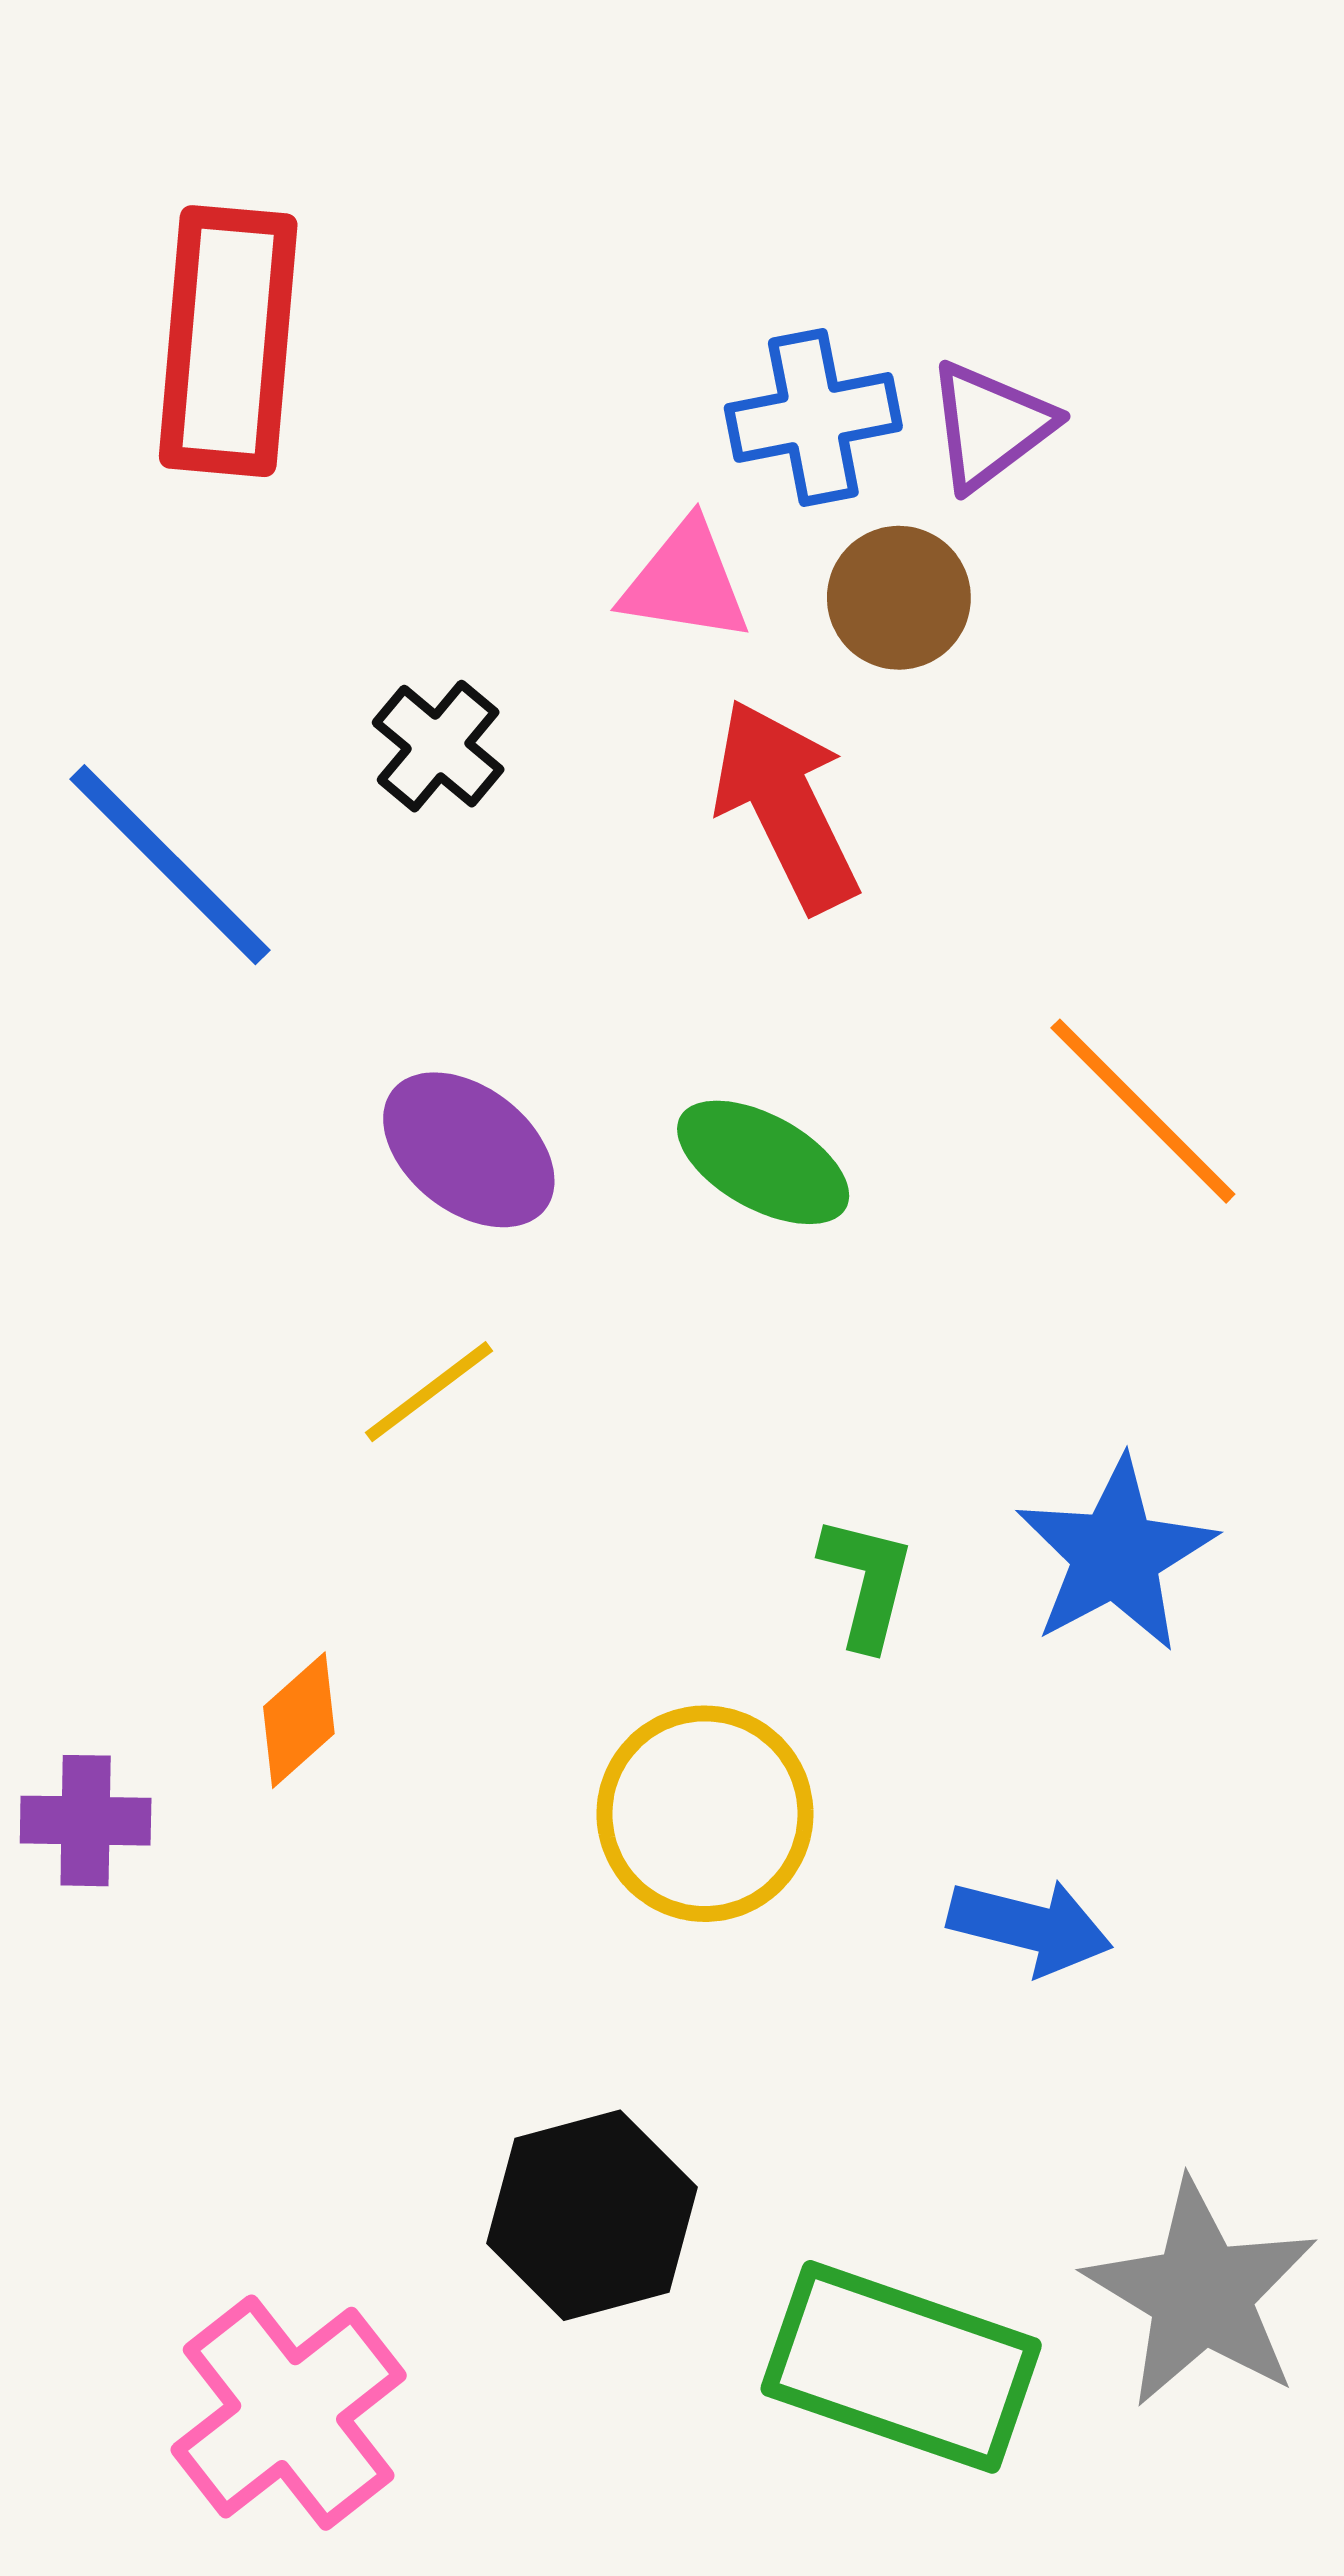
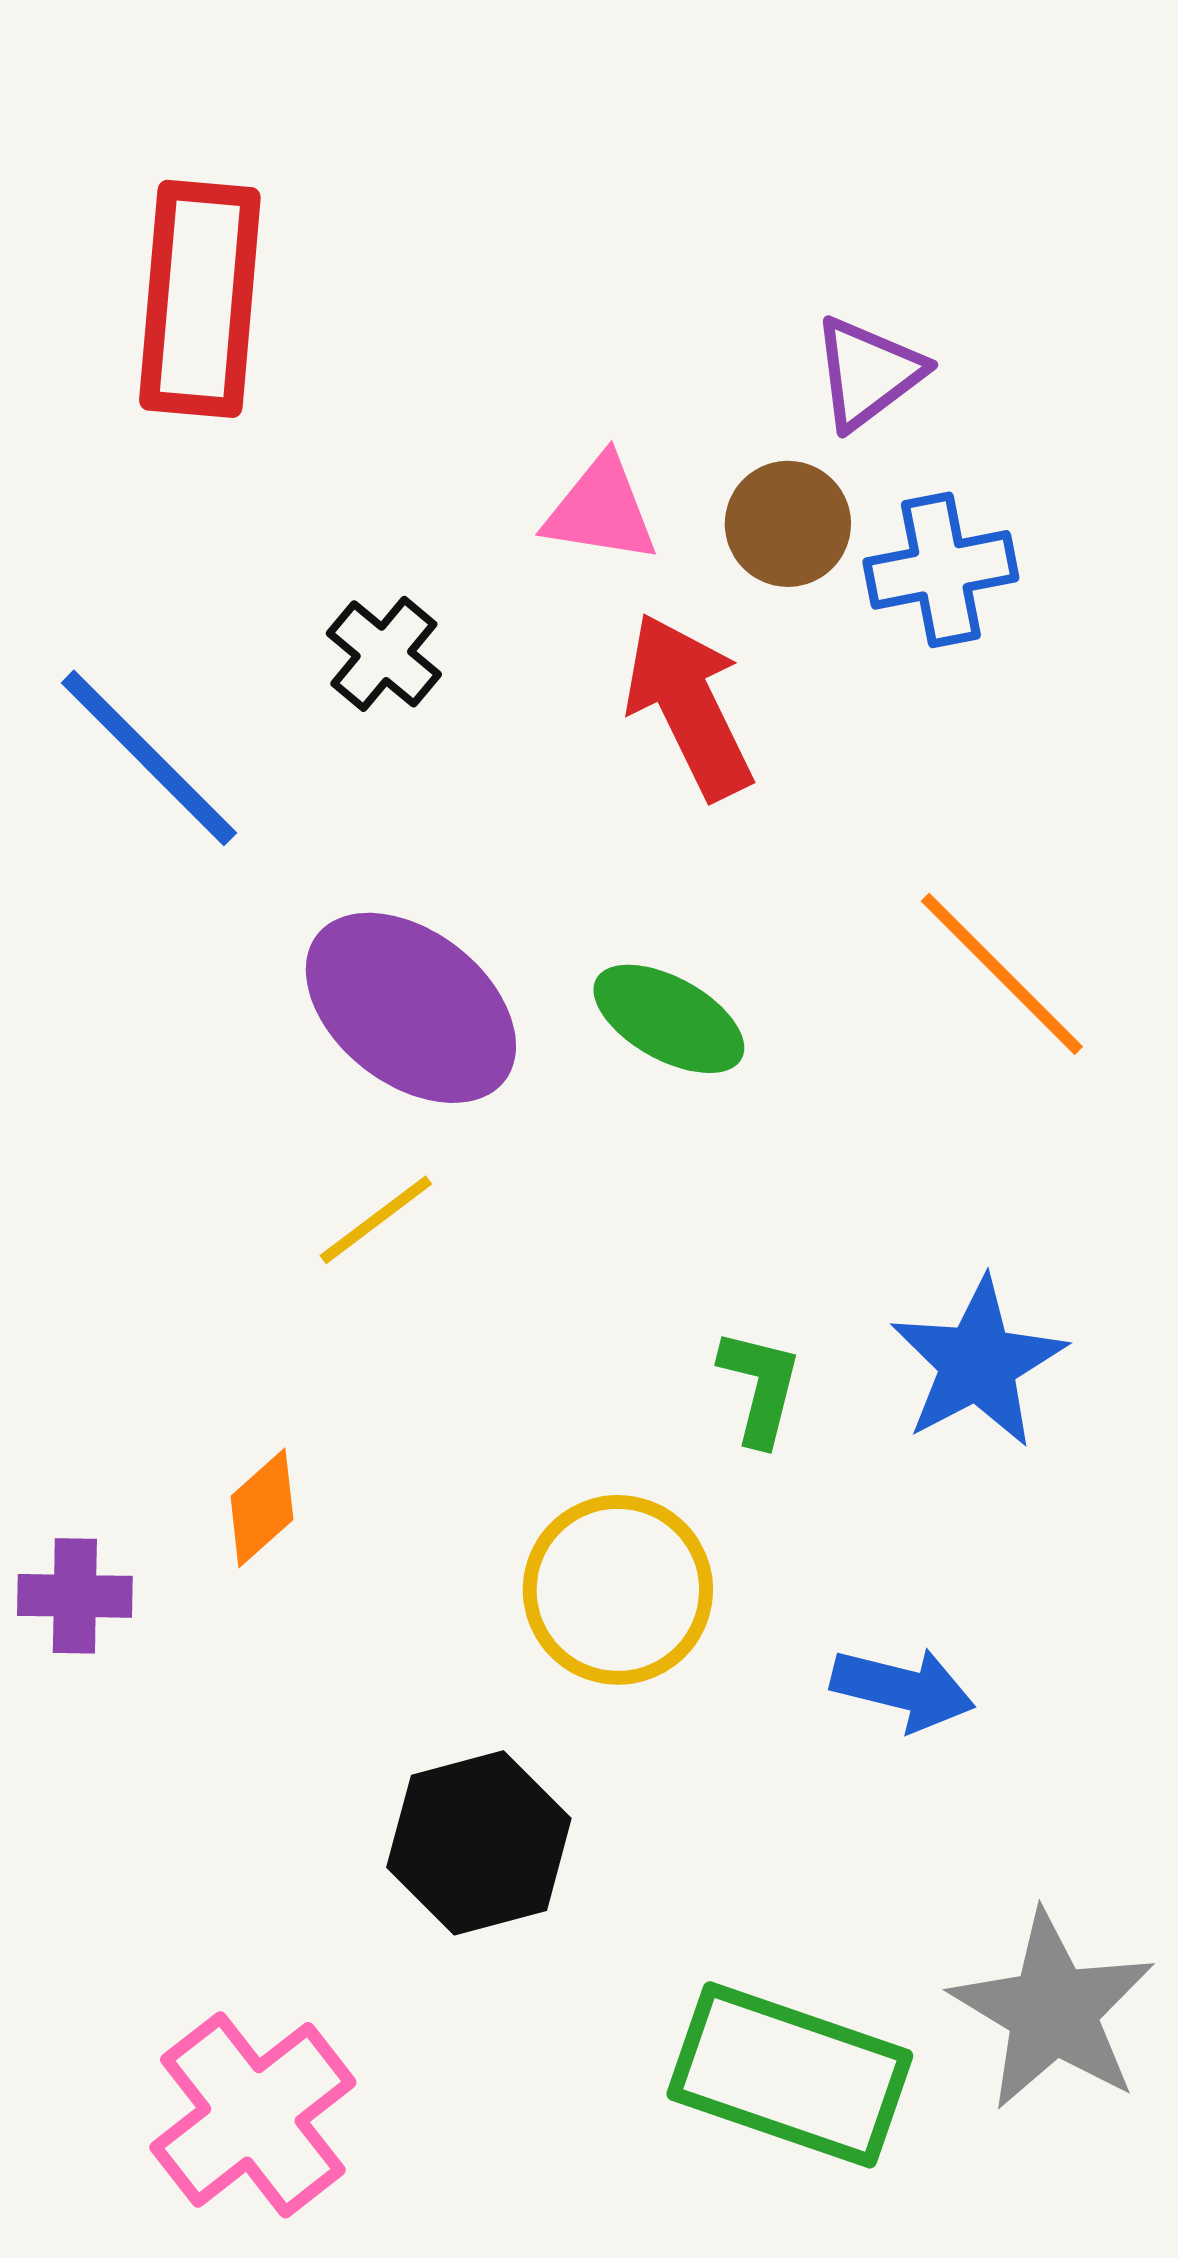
blue cross: (813, 417) -> (941, 570), moved
purple ellipse: (469, 1150) -> (411, 1008), size x1.4
black hexagon: (592, 2215) -> (479, 1843), moved

